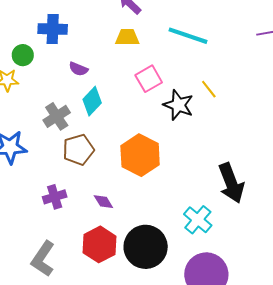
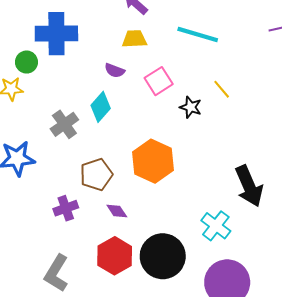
blue cross: (53, 29) -> (56, 34), size x1.4
purple semicircle: (78, 69) -> (115, 71), moved
black star: (178, 105) -> (191, 107), size x0.7
brown pentagon: (78, 150) -> (96, 174), moved

